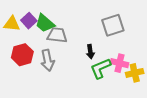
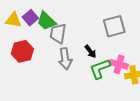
gray trapezoid: (57, 35) -> (58, 33), turned -90
black arrow: (90, 52) -> (90, 51), turned -32
gray arrow: (47, 60) -> (65, 59), moved

